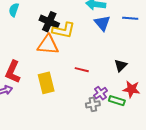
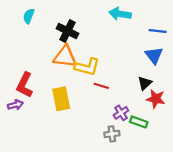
blue triangle: (102, 23) -> (154, 55), moved
yellow L-shape: (64, 30) -> (87, 67), moved
red star: (131, 89) -> (156, 99), moved
gray cross: (93, 104) -> (112, 134), moved

